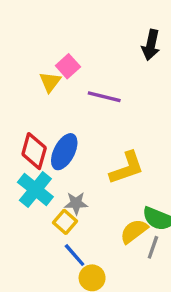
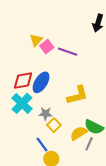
pink square: (68, 66) -> (47, 47), moved
red diamond: (34, 151) -> (23, 80), turned 60
yellow square: (65, 222) -> (54, 125), moved

